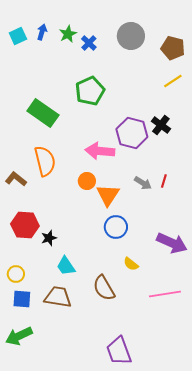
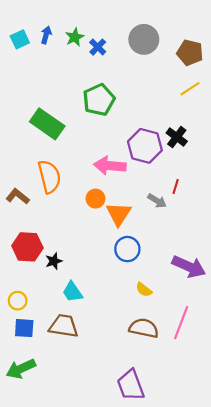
red line: (164, 181) -> (176, 186), moved
brown semicircle: (104, 288) -> (144, 328), moved, turned 132
pink line: (165, 294) -> (181, 323), turned -60

